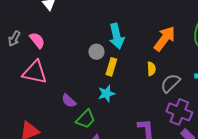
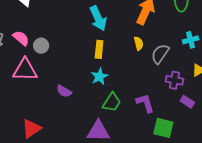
gray circle: (96, 52) -> (41, 46), moved
purple cross: (179, 112) -> (174, 80), size x0.7
green trapezoid: (86, 119) -> (112, 102), moved

